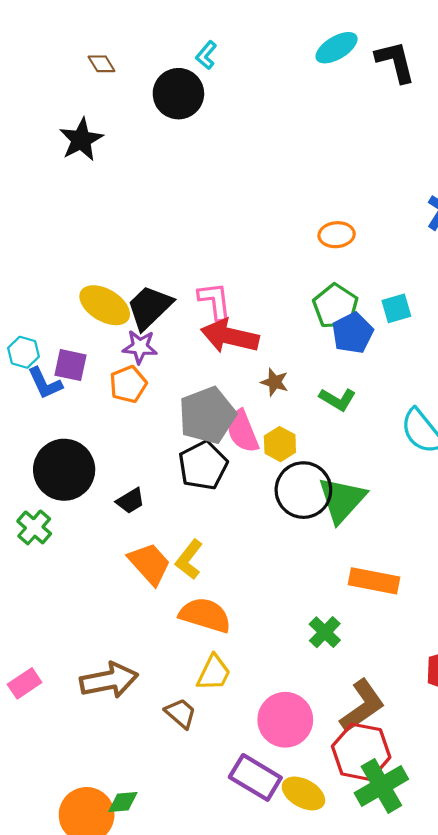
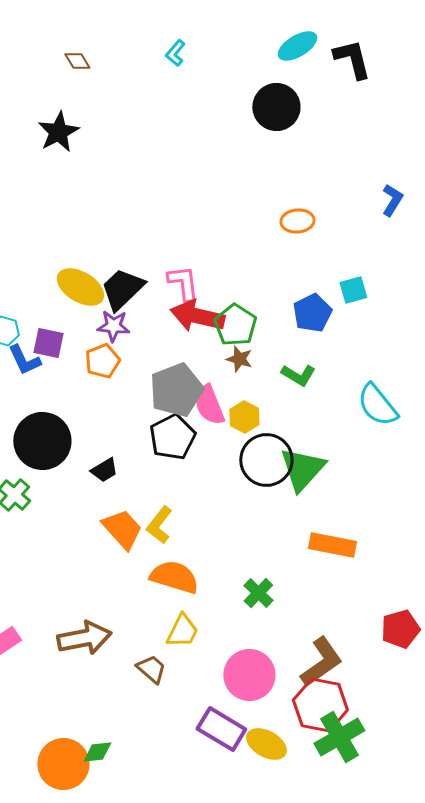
black circle: (178, 94) -> (276, 107), moved
green pentagon: (335, 306) -> (235, 325), moved
green cross: (325, 632) -> (258, 593), moved

